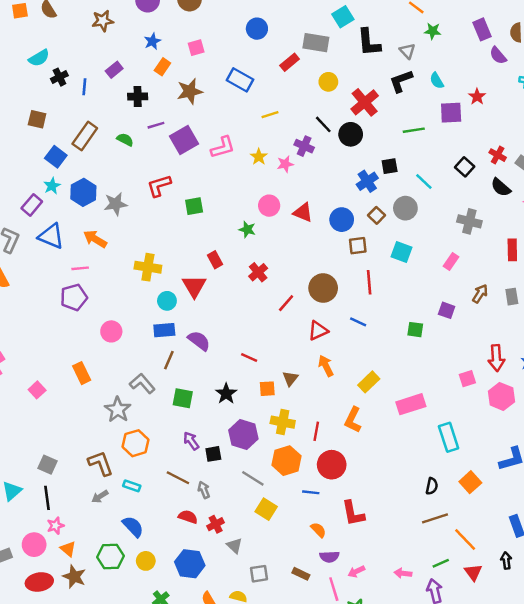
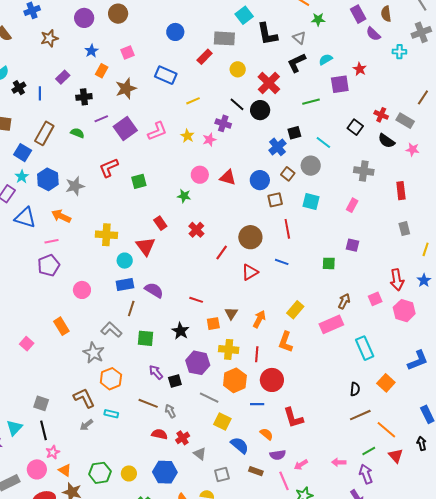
cyan semicircle: (437, 81) -> (326, 59), turned 96
brown arrow: (480, 294) -> (344, 301), moved
orange arrow: (326, 366) -> (259, 319), moved, turned 60
blue semicircle: (133, 527) -> (240, 445), moved

